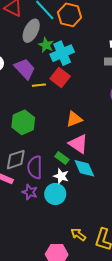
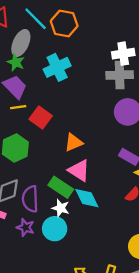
green star: (46, 45) -> (16, 62), moved
red square: (60, 78) -> (41, 117), moved
yellow line: (39, 85) -> (18, 107), moved
green rectangle: (62, 158) -> (61, 187), size x1.5

